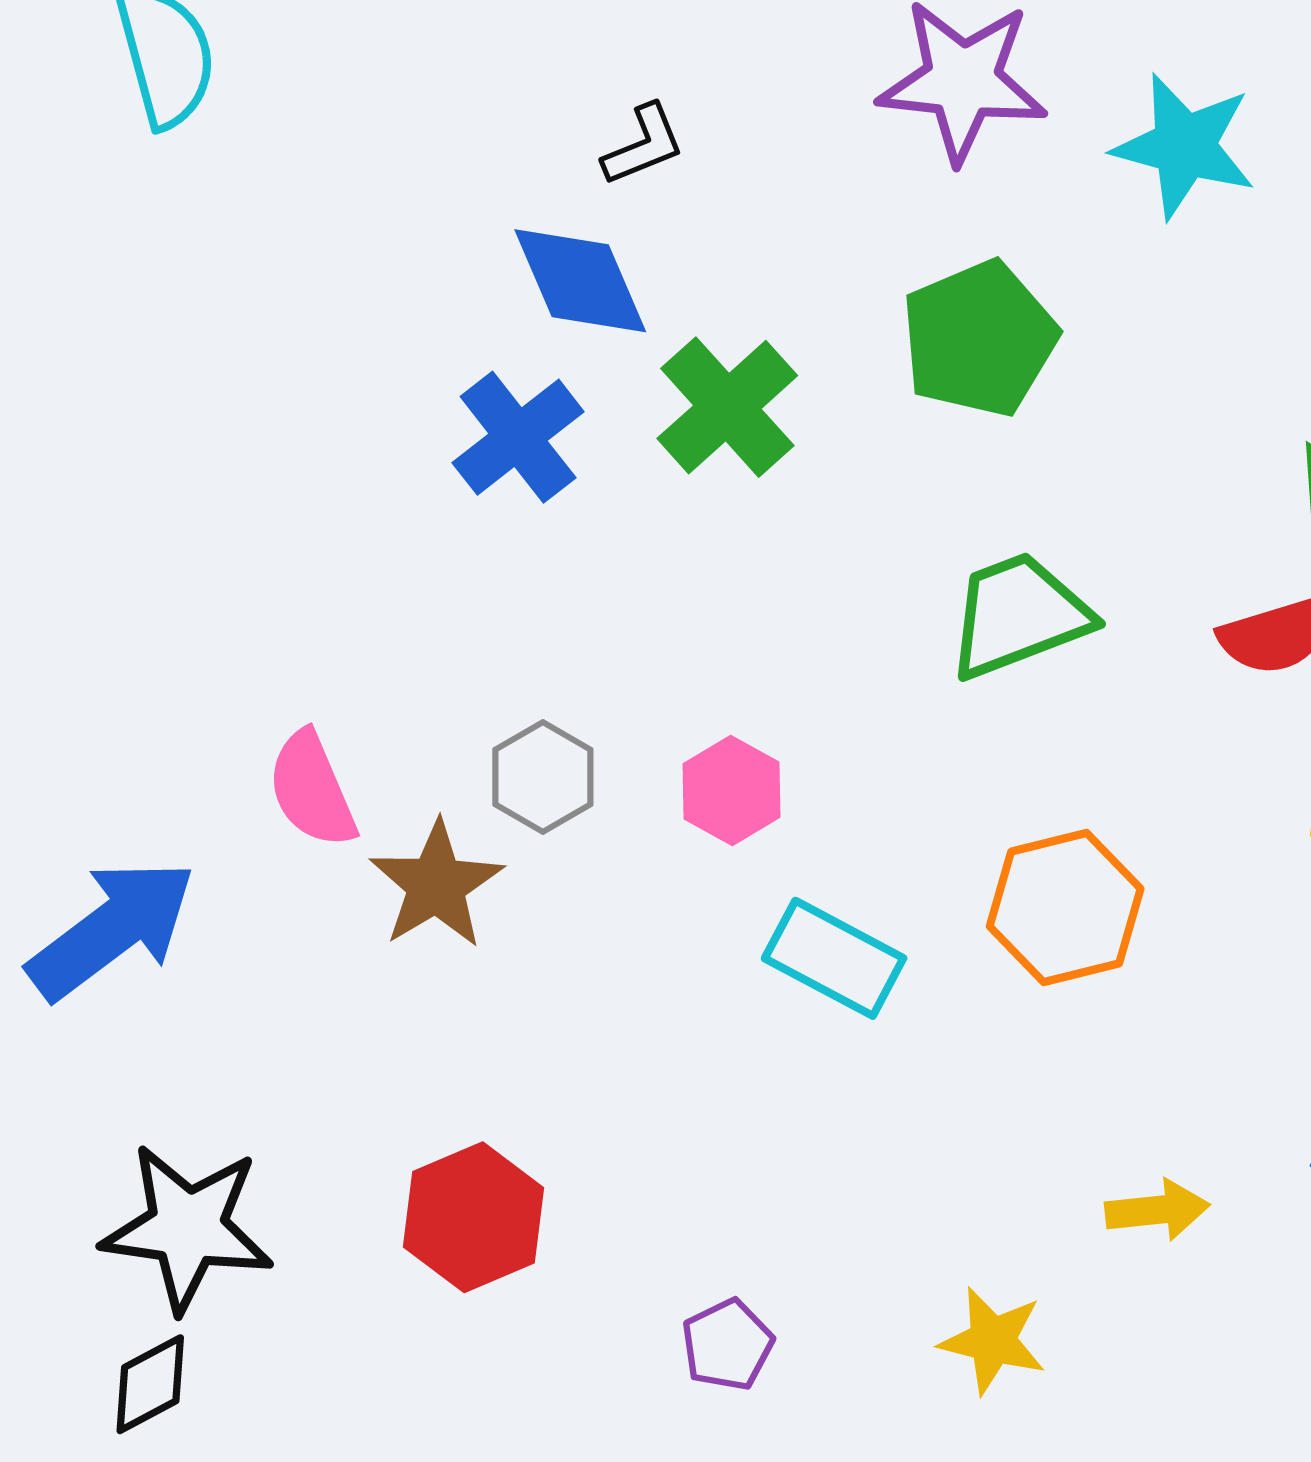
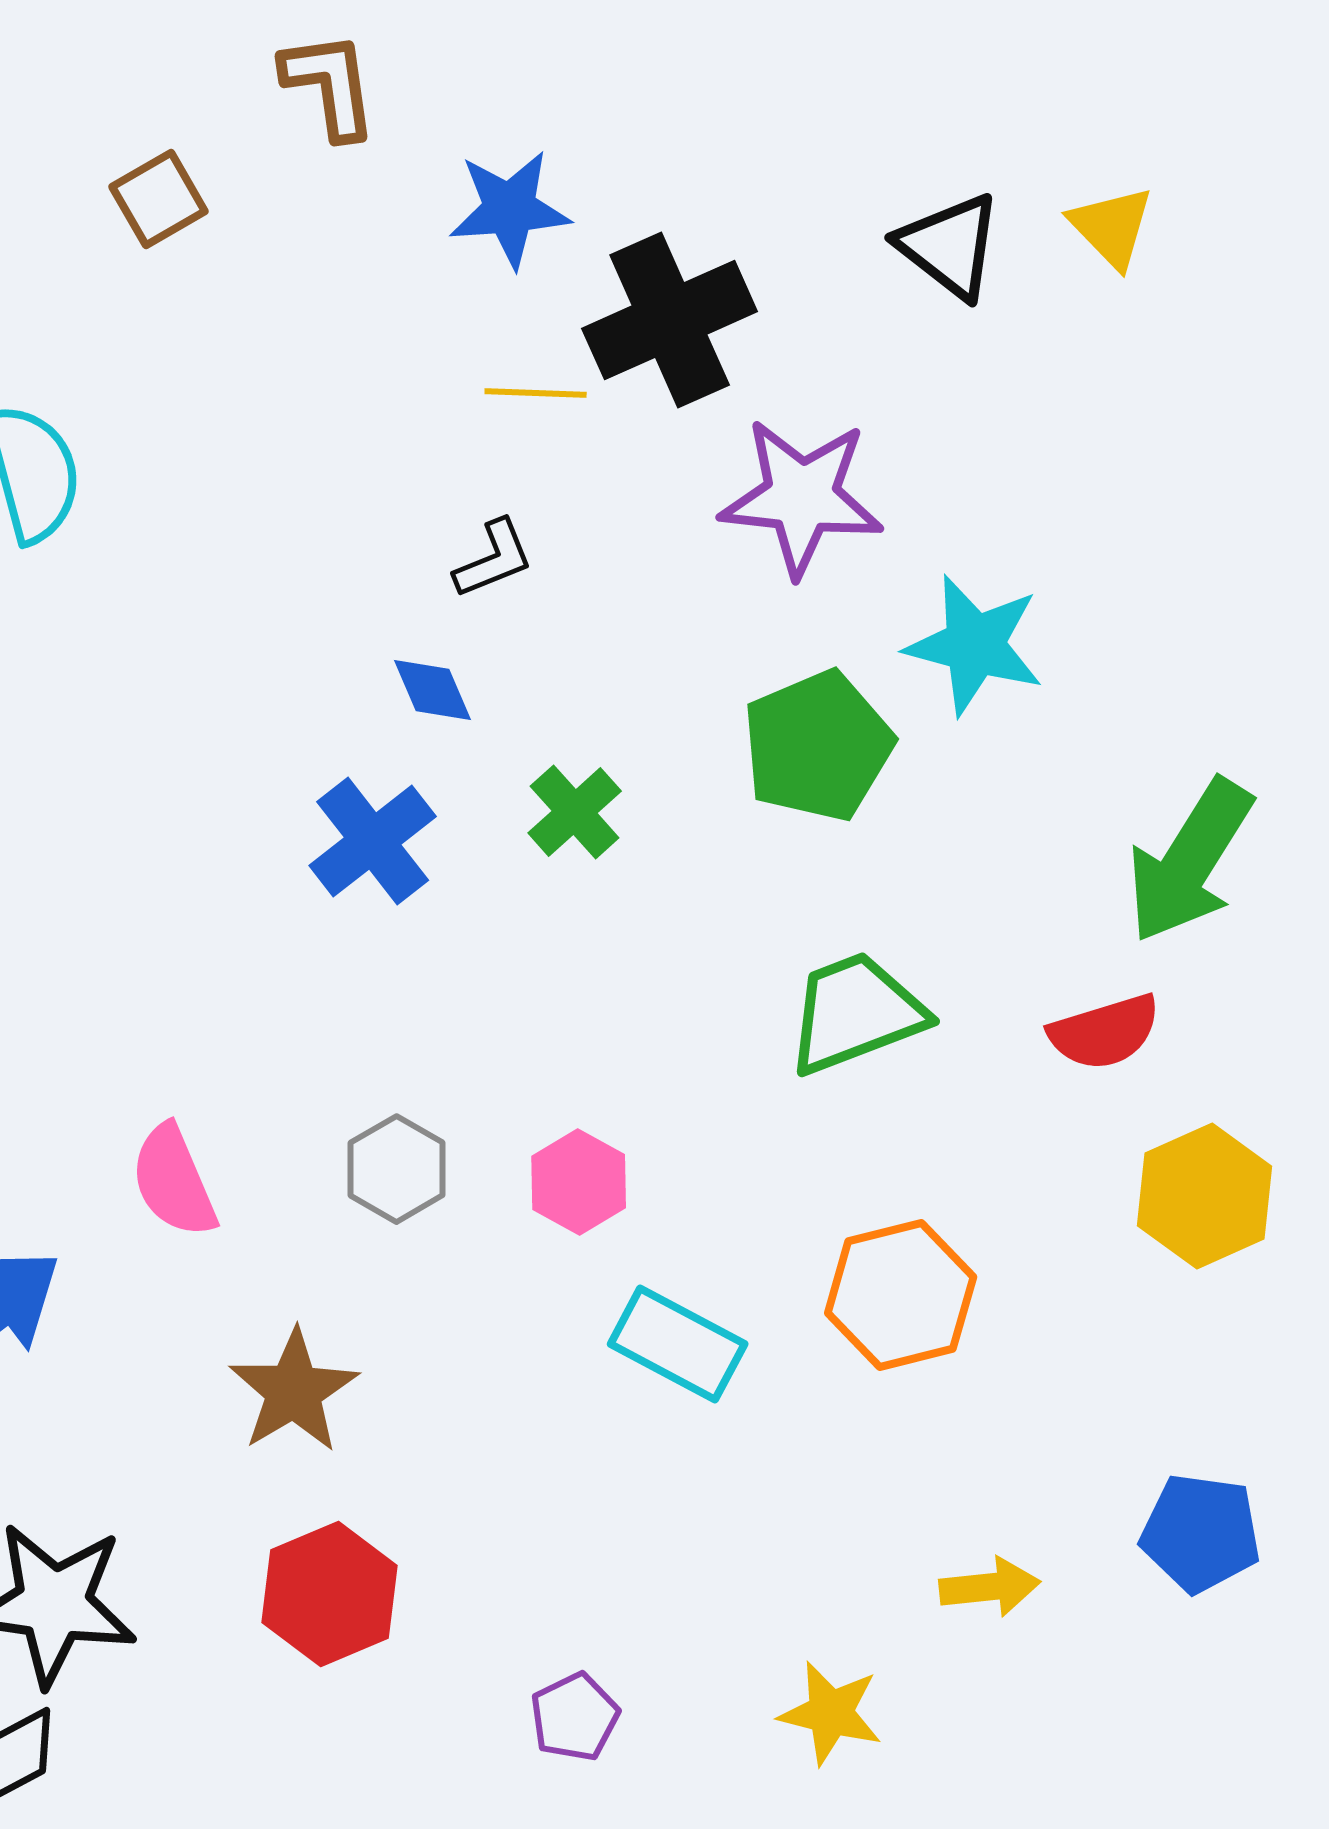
cyan star: (1184, 146) -> (975, 645), moved
blue diamond: (580, 281) -> (433, 690), size x0.6
green cross: (727, 407) -> (575, 812), size x0.7
brown star: (436, 885) -> (294, 1391), moved

